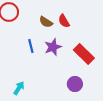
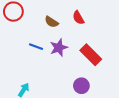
red semicircle: (64, 21) -> (78, 18), moved
blue line: (31, 46) -> (36, 47), turned -56

